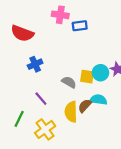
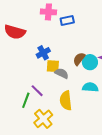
blue cross: (35, 64) -> (43, 53), moved
yellow square: (87, 77) -> (53, 66), moved
brown semicircle: (85, 106) -> (79, 59), moved
green line: (19, 119) -> (26, 100), moved

